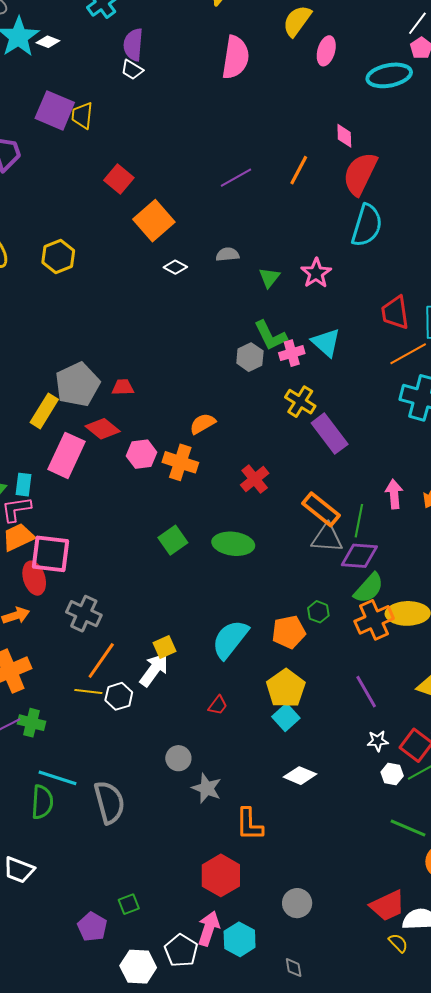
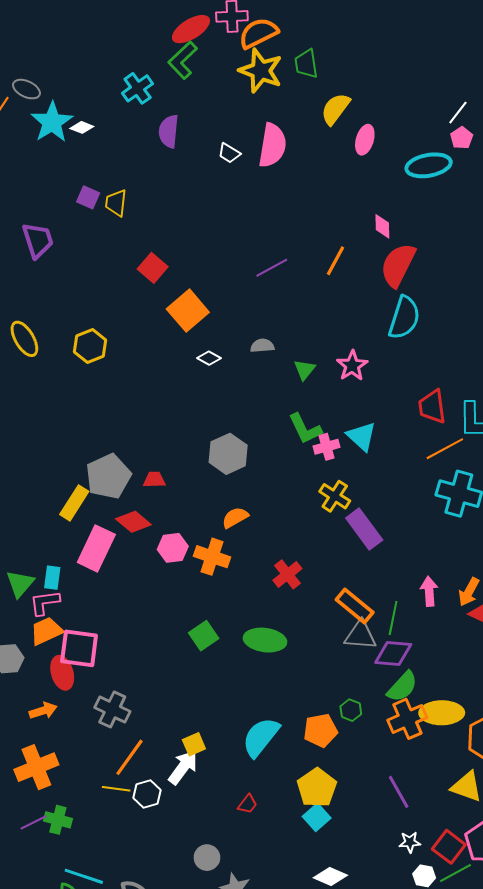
white trapezoid: (132, 70) -> (229, 153), moved
purple square: (55, 110) -> (88, 197), size x0.6
gray hexagon: (250, 357) -> (228, 454), moved, size x1.4

